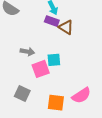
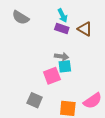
brown triangle: (66, 27) -> (85, 29), moved
gray arrow: (27, 52) -> (62, 57), moved

